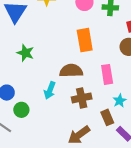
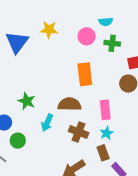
green star: (25, 53) -> (27, 101), moved
brown cross: (82, 98) -> (79, 132), turned 30
cyan star: (120, 101) -> (107, 133), moved

